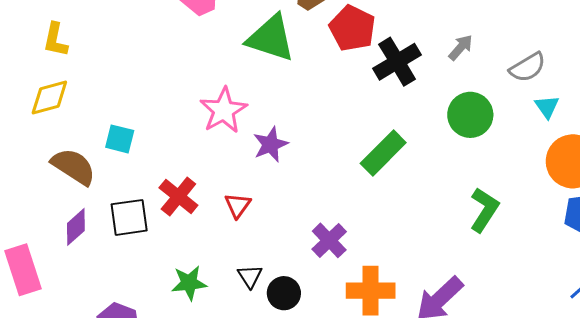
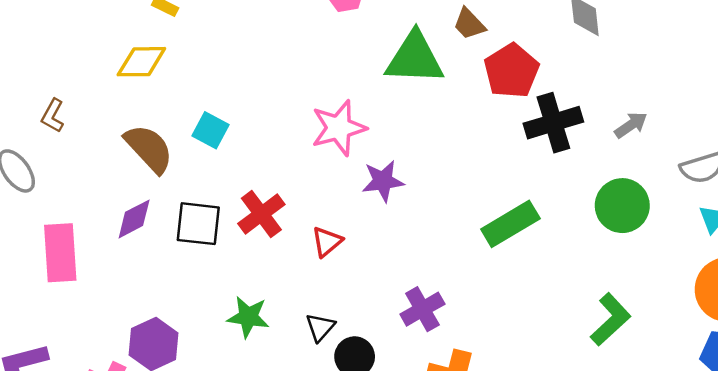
green triangle: (271, 38) -> (415, 58), turned -30

